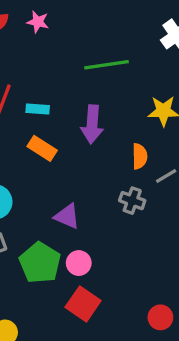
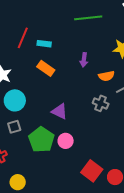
purple arrow: (92, 124) -> (84, 60), moved, size x0.6
orange semicircle: (140, 156) -> (106, 76), turned 77
red square: (83, 304) -> (92, 171), moved

